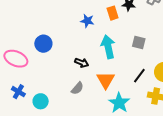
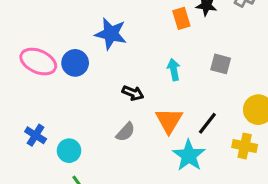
blue star: (87, 21) -> (111, 34), moved, size x1.5
cyan arrow: (108, 47) -> (174, 70), size x0.6
pink ellipse: (16, 59) -> (38, 62), moved
black line: (139, 76) -> (207, 123), moved

